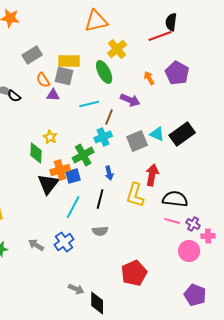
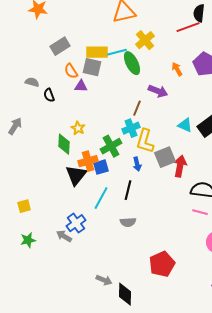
black semicircle: (14, 96) -> (49, 95), moved, turned 32
cyan line: (89, 104) -> (117, 52), moved
gray square: (137, 141) -> (165, 157), moved
yellow L-shape: (135, 195) -> (145, 141), moved
blue cross: (64, 242) -> (76, 223), moved

